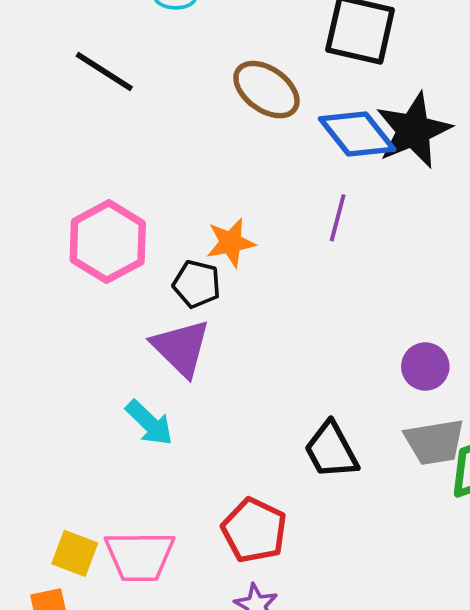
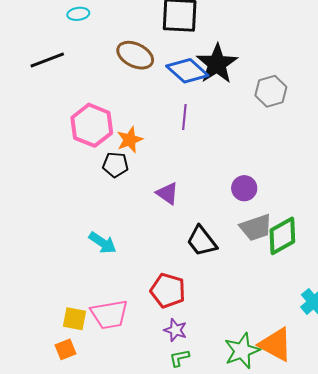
black line: (104, 71) -> (47, 60), turned -44
pink hexagon: (108, 242) -> (92, 125), moved
purple triangle: (181, 348) -> (167, 193), moved, size x0.7

